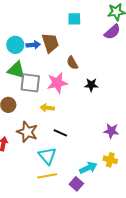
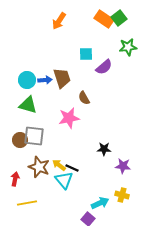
purple semicircle: (112, 32) -> (104, 67), moved
gray square: (30, 83) -> (34, 136), moved
black star: (91, 85) -> (104, 149), moved
yellow arrow: (47, 108) -> (59, 165), moved, turned 32
cyan triangle: (47, 156) -> (64, 180), moved
yellow line: (47, 176) -> (27, 203), moved

